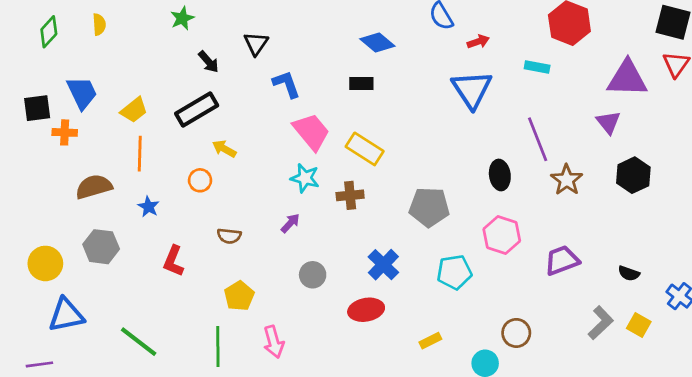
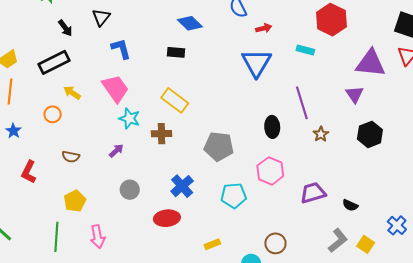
pink trapezoid: (311, 132) -> (115, 88), moved
brown star: (567, 180) -> (321, 134), size x0.7
black semicircle: (629, 273) -> (350, 205), moved

